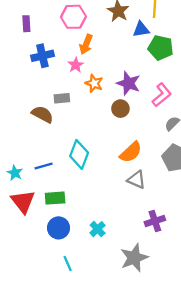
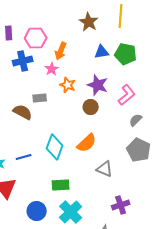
pink hexagon: (73, 17) -> (36, 38), moved
blue triangle: (141, 29) -> (102, 52), moved
orange semicircle: (131, 152) -> (87, 143), moved
green rectangle: (55, 198) -> (61, 185), moved
cyan cross: (98, 229) -> (71, 212), size x1.6

